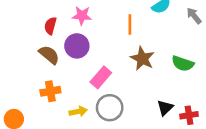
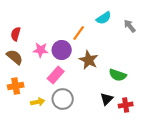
pink star: (82, 16) -> (41, 50), moved
orange line: (130, 25) -> (79, 33), turned 35
purple circle: (77, 46) -> (62, 50), moved
green semicircle: (183, 64) -> (118, 75), moved

